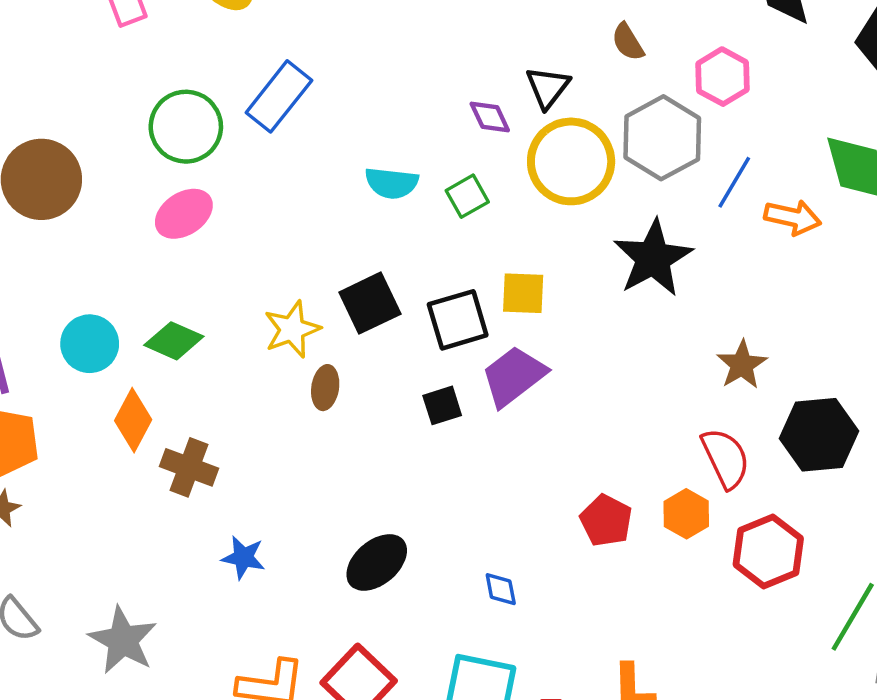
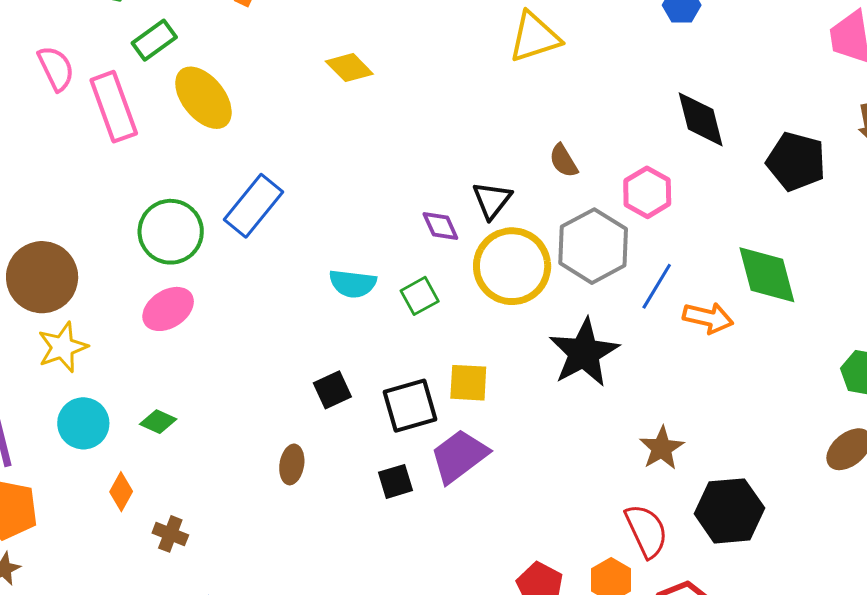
black square: (370, 303) -> (332, 390), size x0.7
yellow star: (292, 329) -> (63, 347), moved
green diamond: (174, 341) -> (158, 422), size x0.7
orange diamond: (133, 420) -> (121, 492), size x0.7
brown cross: (189, 467) -> (170, 534), size x0.7

